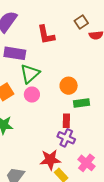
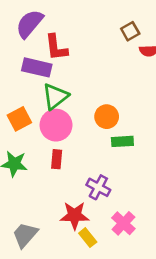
red L-shape: (46, 35) -> (56, 47), moved
pink circle: (32, 95) -> (56, 125), size x1.5
red rectangle: (66, 121) -> (57, 159), moved

